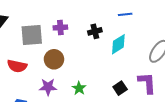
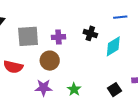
purple cross: (60, 27) -> (58, 37), moved
black cross: (95, 31) -> (90, 33), turned 32

